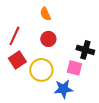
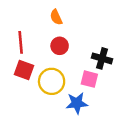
red line: (14, 36) -> (21, 42), turned -30
red square: (17, 60) -> (24, 70), turned -36

